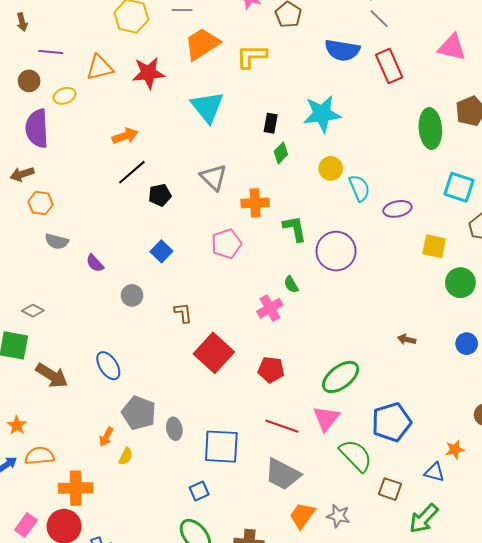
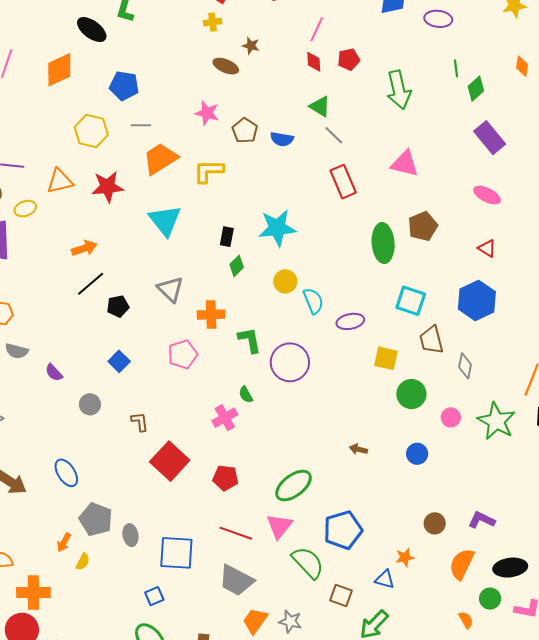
blue semicircle: (342, 50) -> (282, 139), moved, size x0.7

